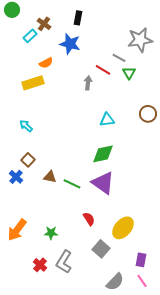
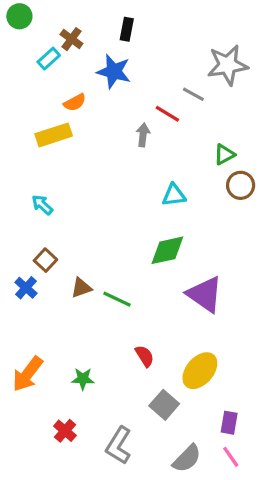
green triangle: (129, 73) -> (224, 154), moved, turned 32
brown triangle: (50, 177) -> (81, 288), turned -32
purple triangle: (103, 183) -> (205, 294), moved
gray L-shape: (64, 262) -> (119, 445), moved

